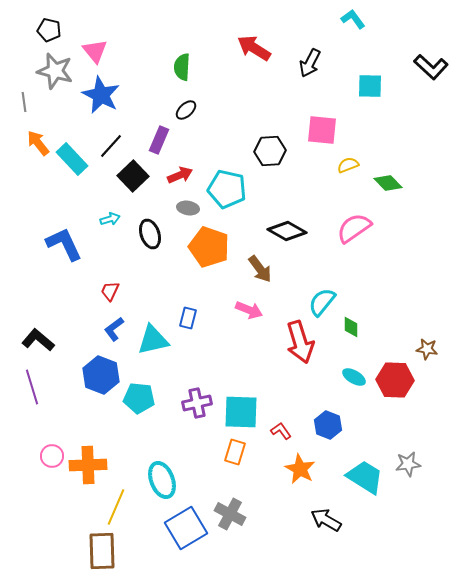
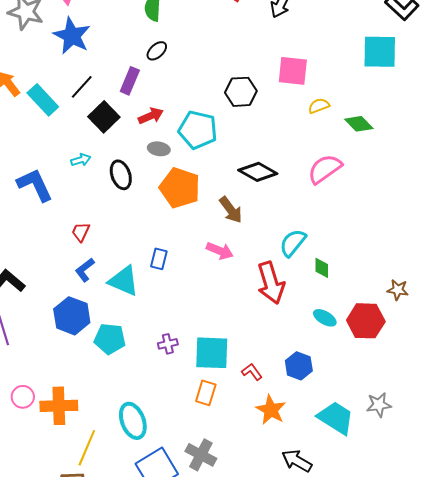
cyan square: (370, 86) -> (380, 52), moved, size x1.4
cyan triangle: (153, 340) -> (124, 281), turned 36
purple cross: (197, 403) -> (168, 344), size x0.7

